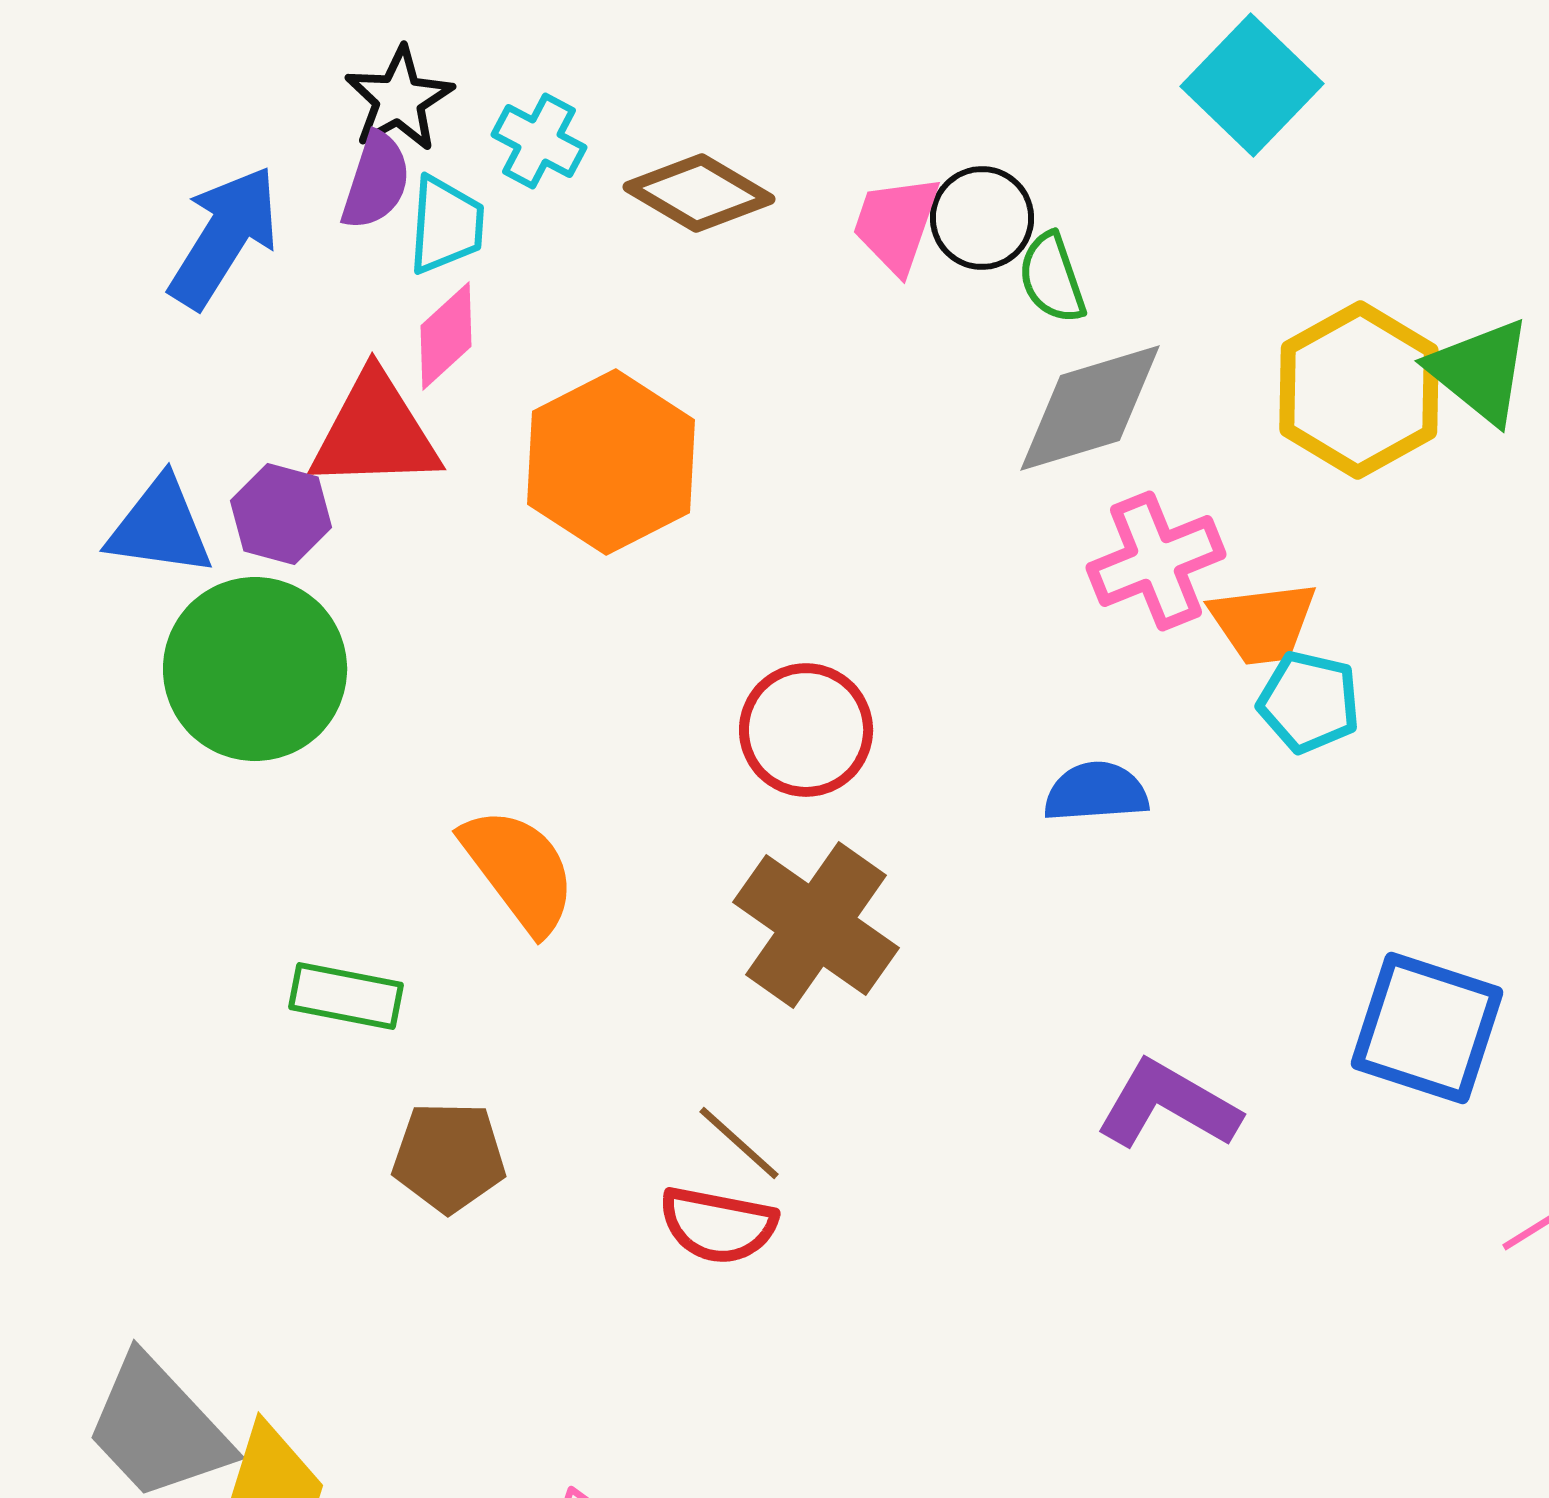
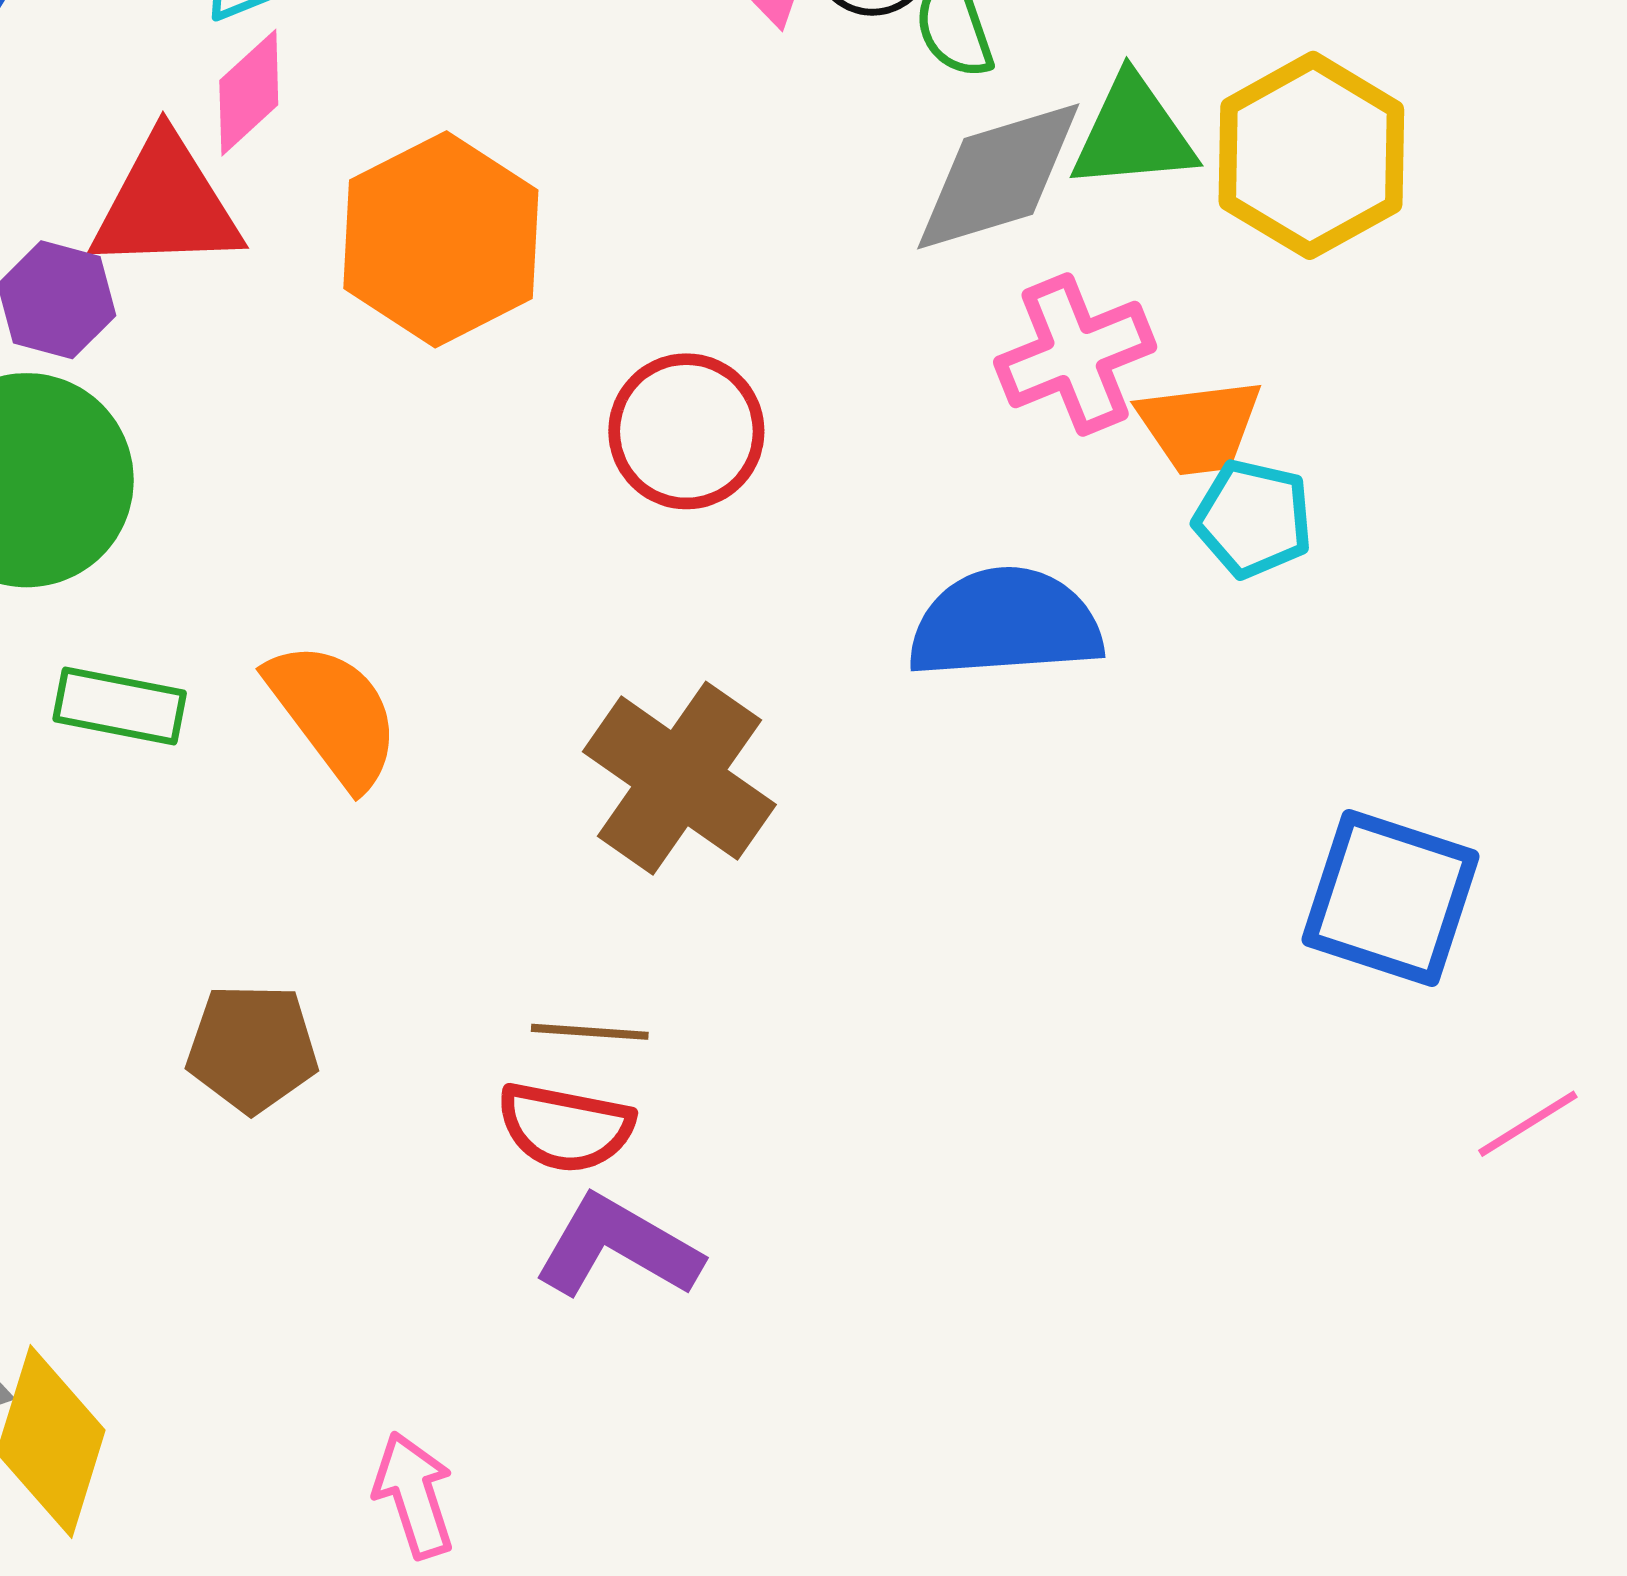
green triangle: (1480, 371) -> (1133, 133), moved, turned -44
red circle: (806, 730) -> (686, 431), moved
blue semicircle: (1096, 792) -> (1005, 623), size x1.6
green rectangle: (346, 996) -> (120, 706), moved
purple L-shape: (1168, 1105) -> (618, 1247), moved
brown line: (739, 1143) -> (590, 1032), turned -38

